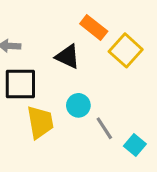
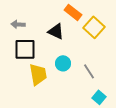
gray line: (104, 128) -> (89, 71), moved
cyan square: (135, 145) -> (99, 97), moved

